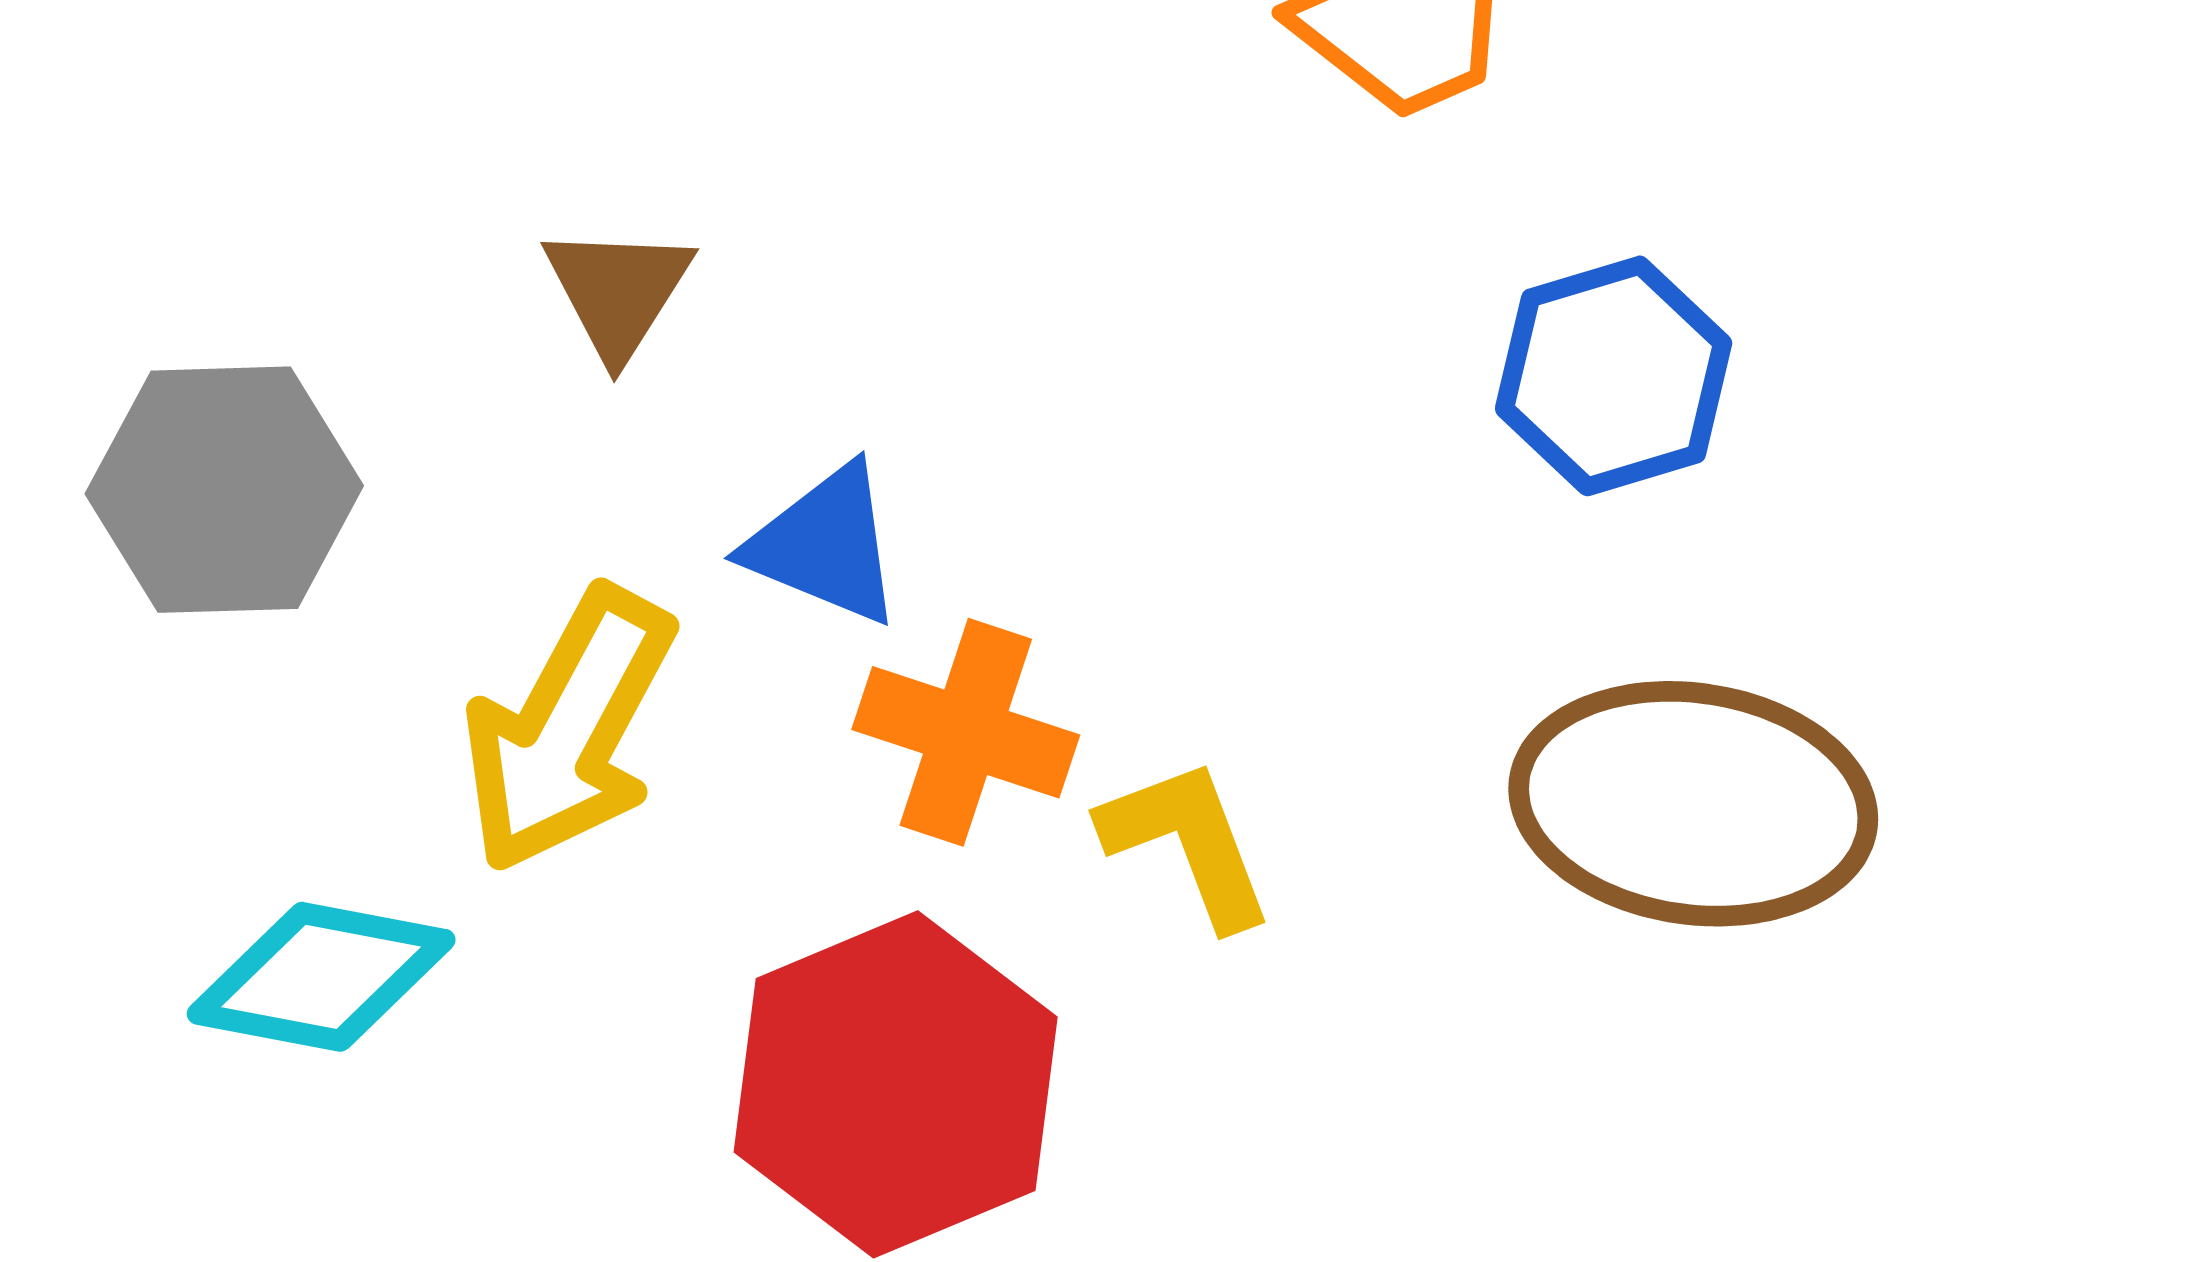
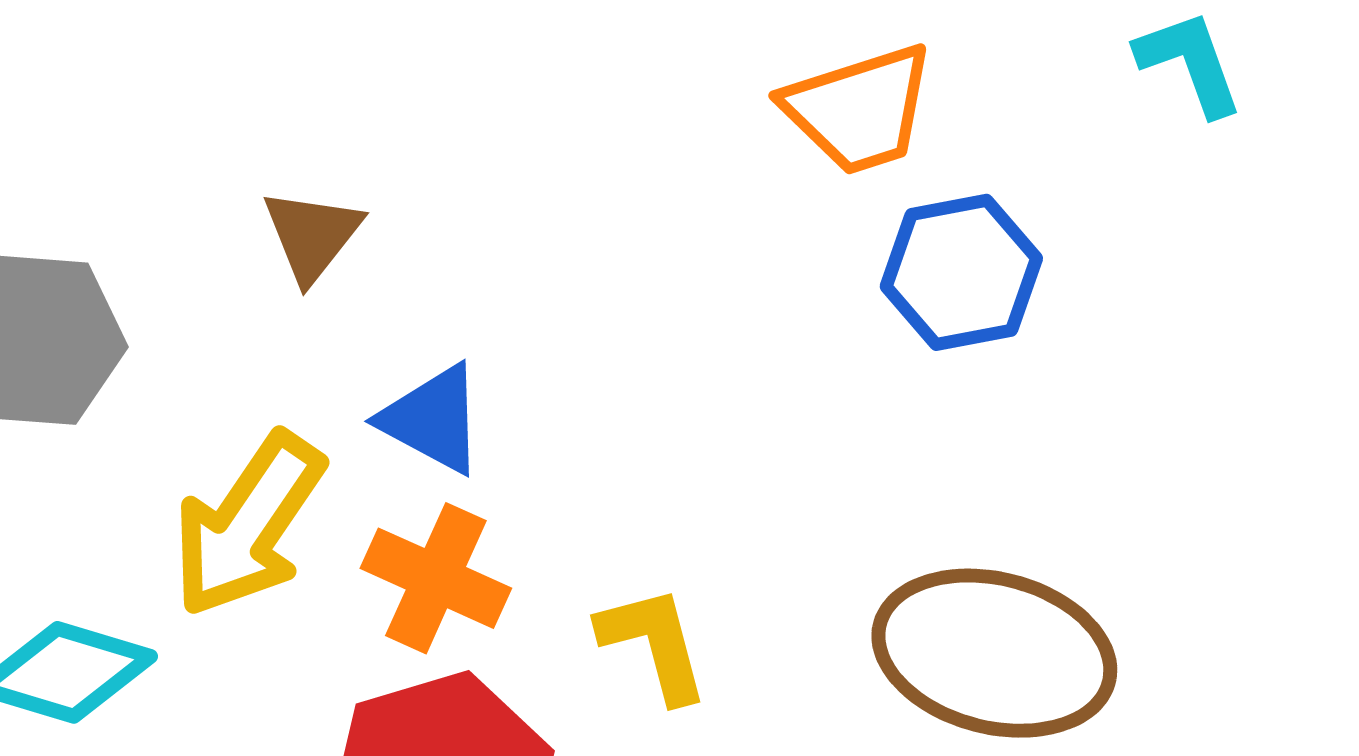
blue hexagon: (1614, 376) -> (961, 272), moved
orange cross: (966, 732) -> (436, 578), moved

